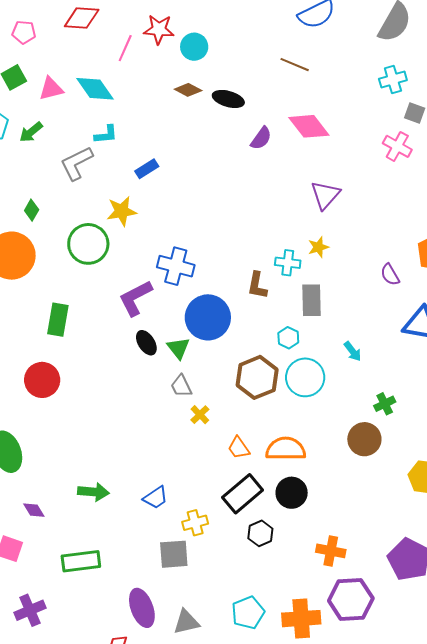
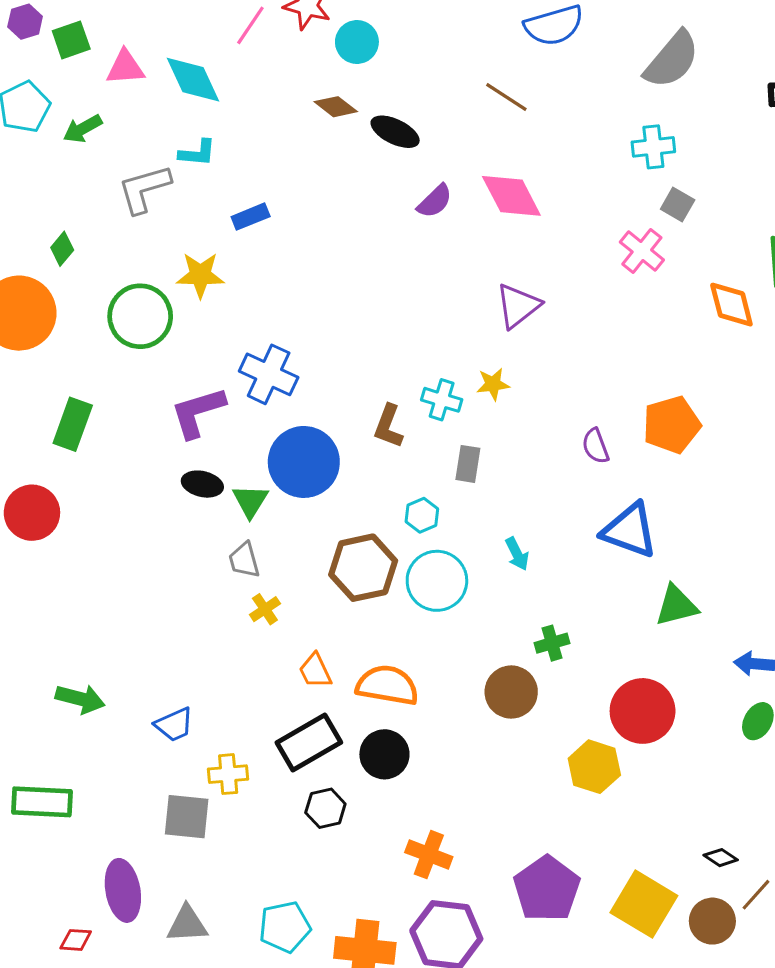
gray rectangle: (312, 300) -> (468, 464), size x0.7
black ellipse: (146, 343) -> (202, 484), turned -55

